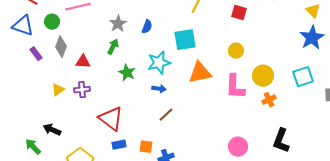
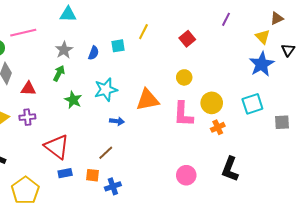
red square: (239, 13) -> (187, 39), turned 35
cyan square: (185, 40) -> (118, 46), moved, size x0.6
blue arrow: (159, 89) -> (117, 121), moved
brown line: (166, 115) -> (106, 153), moved

